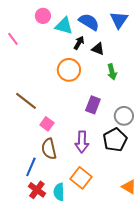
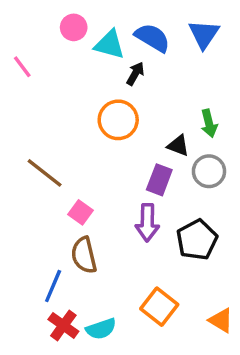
black triangle: (98, 49) -> (178, 146), moved
green arrow: (112, 72) -> (209, 123), moved
gray circle: (124, 116) -> (209, 171), moved
purple arrow: (82, 142) -> (147, 223), moved
orange square: (81, 178) -> (159, 307), moved
cyan semicircle: (59, 192) -> (101, 329), turned -108

